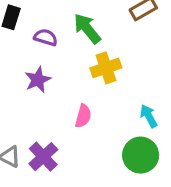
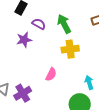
purple star: (38, 80) -> (24, 40), moved

